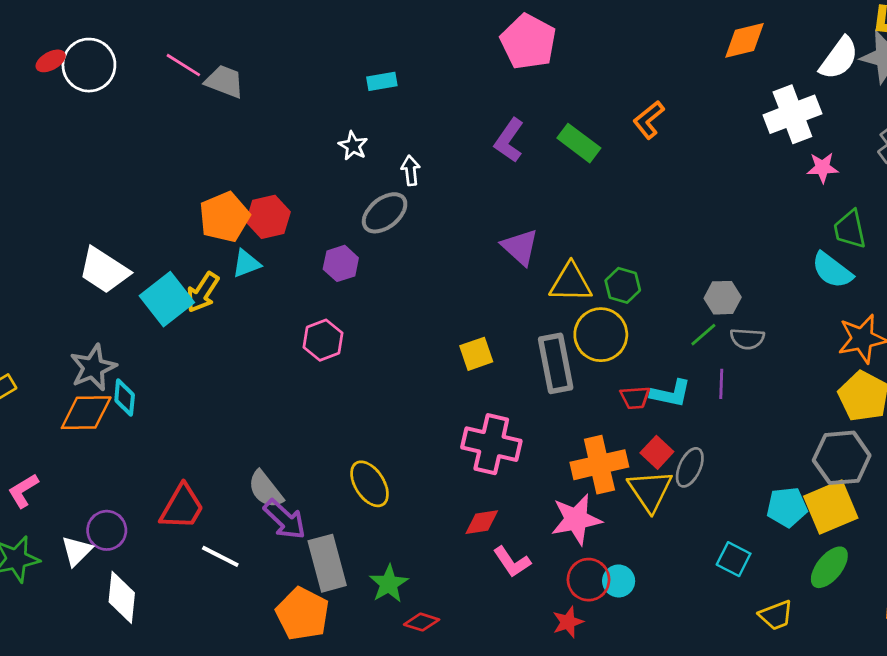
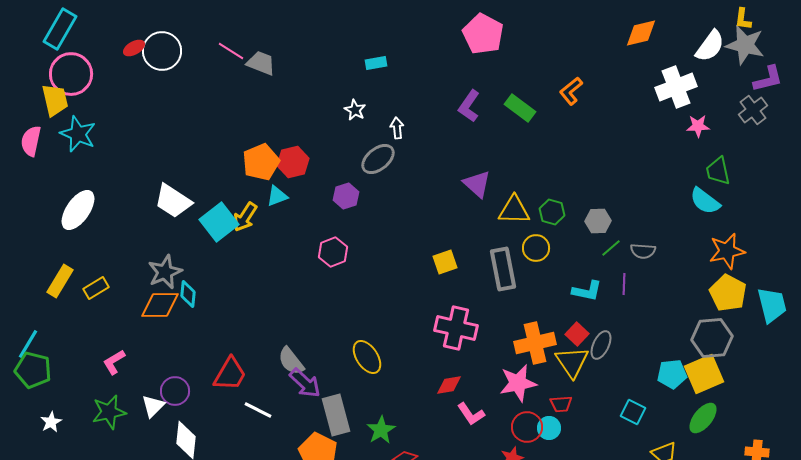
gray hexagon: (723, 298) -> (598, 221), moved
yellow circle: (601, 335) -> (536, 248), size x0.7
red trapezoid: (635, 398) -> (561, 404), moved

